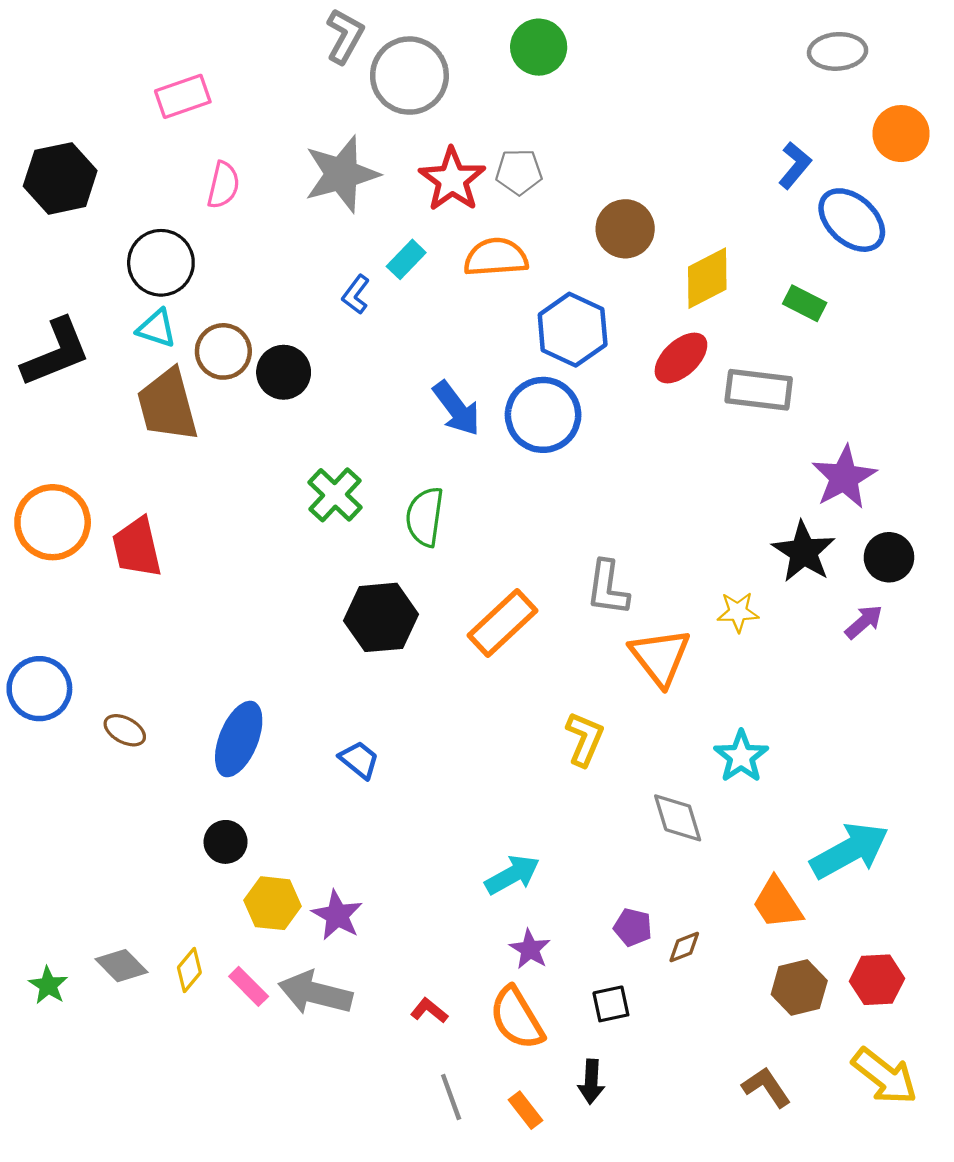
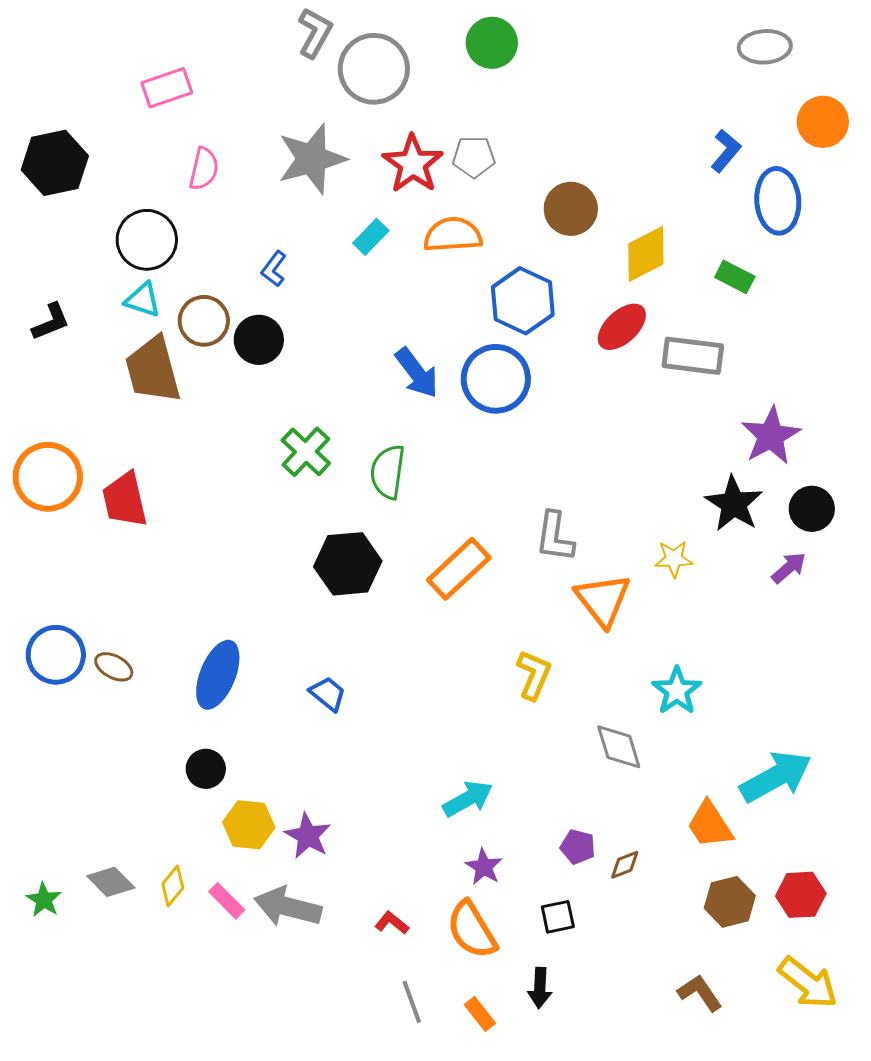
blue ellipse: (852, 220) -> (778, 201), turned 44
blue L-shape: (356, 295) -> (274, 269), moved
black L-shape: (56, 353) -> (51, 322), size x0.6
blue circle: (39, 689) -> (56, 655), moved

